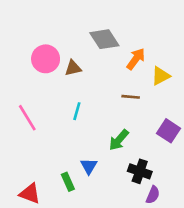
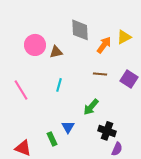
gray diamond: (104, 39) -> (80, 30), turned 30
yellow triangle: (161, 76) -> (124, 37), moved
purple square: (169, 131) -> (129, 79), moved

